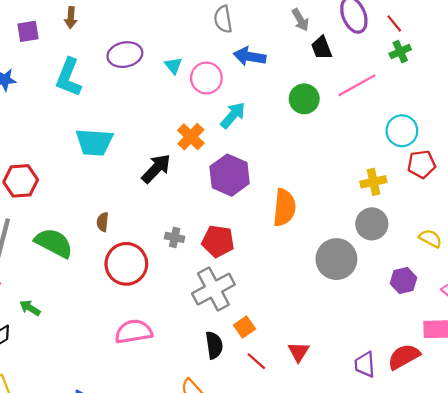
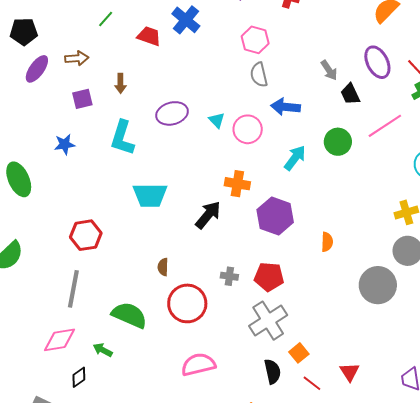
cyan arrow: (233, 115) -> (295, 158), moved
orange cross: (191, 137) -> (237, 184), turned -30
orange semicircle: (284, 208) -> (327, 242), size x0.6
green semicircle: (54, 243) -> (129, 315), moved

